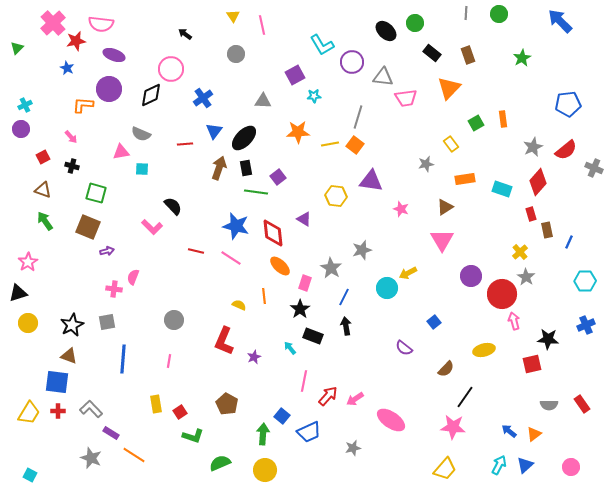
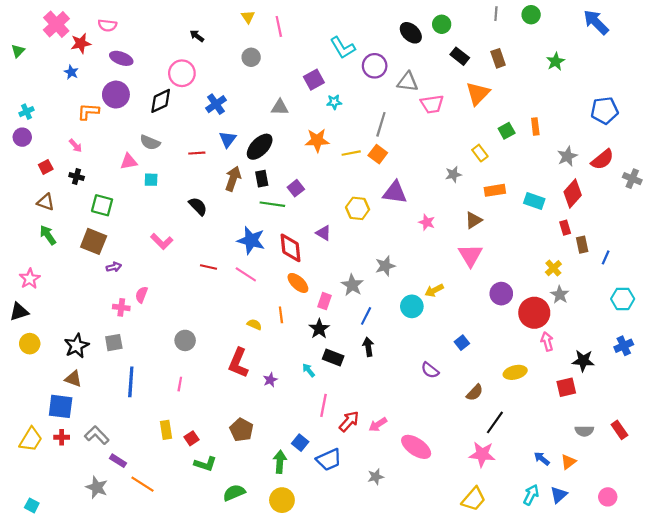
pink semicircle: (101, 24) -> (107, 25), size x0.7
black semicircle: (173, 206) -> (198, 206), moved

